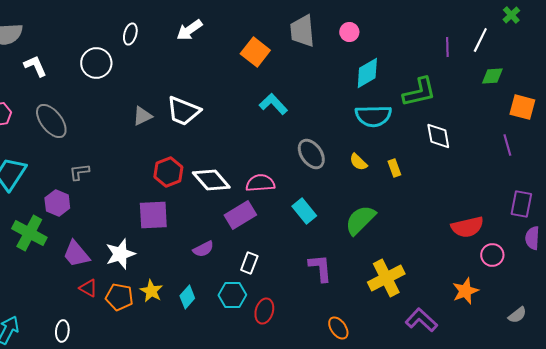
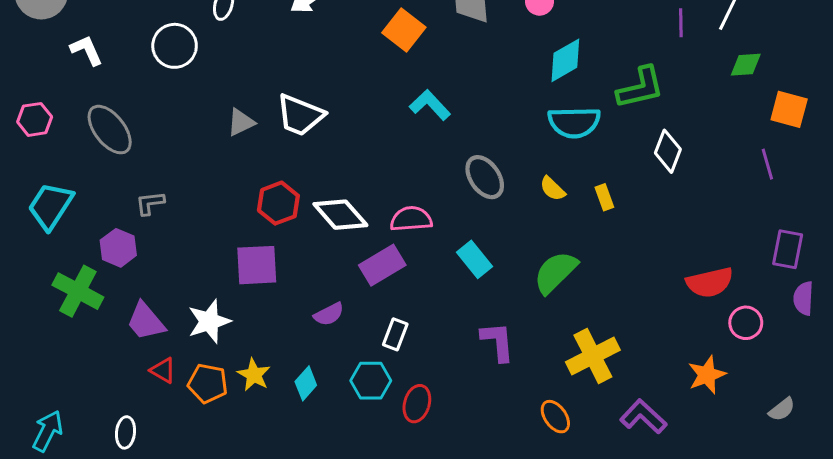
white diamond: (438, 136) -> (668, 151), turned 32
orange ellipse: (338, 328) -> (555, 417), moved

